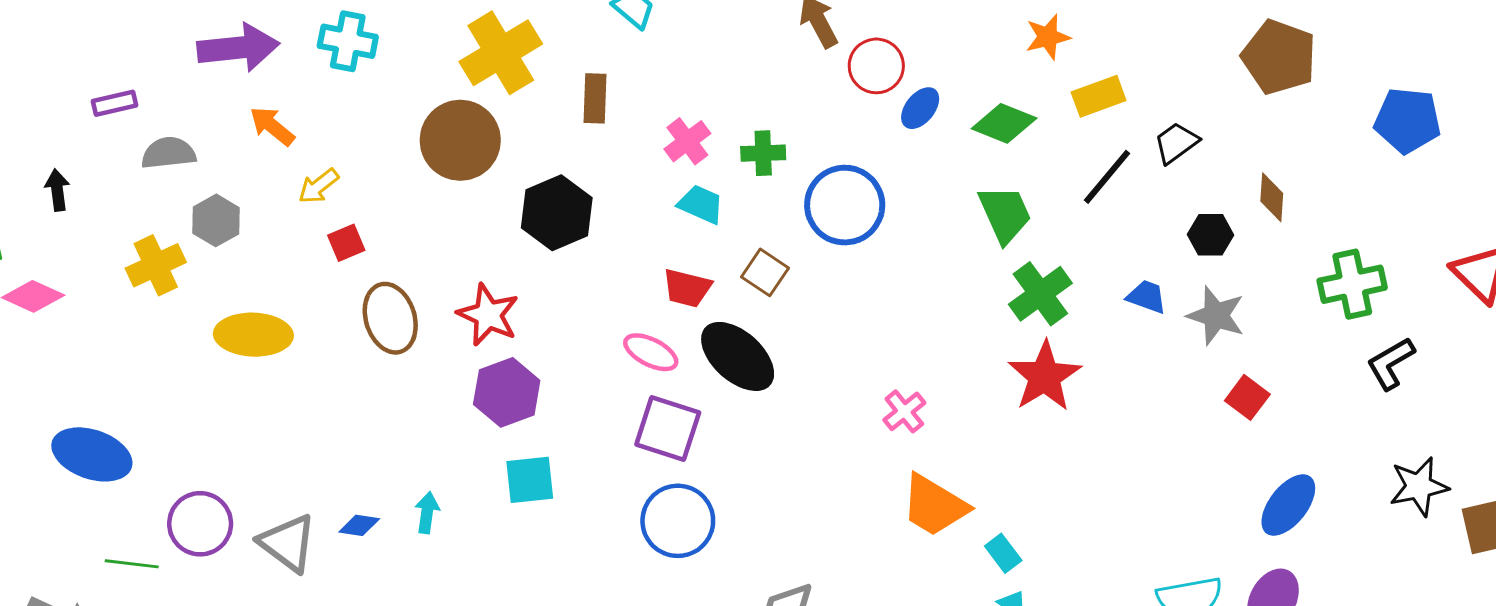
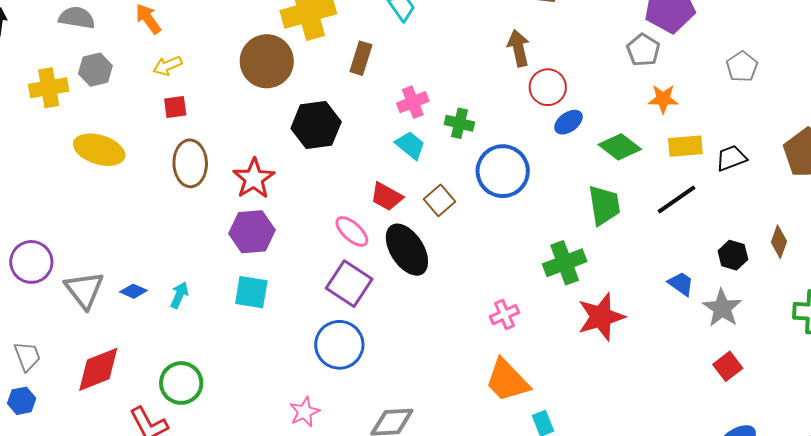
black trapezoid: (1176, 143) -> (731, 158), moved
green cross: (1040, 294) -> (565, 263), moved

